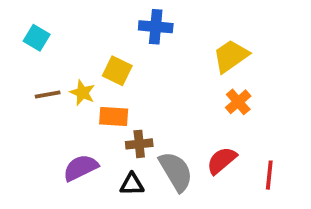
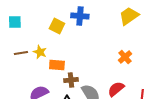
cyan square: (37, 38) -> (15, 22), turned -32
yellow trapezoid: (231, 56) -> (129, 16), moved
yellow square: (117, 71) -> (57, 26), moved

